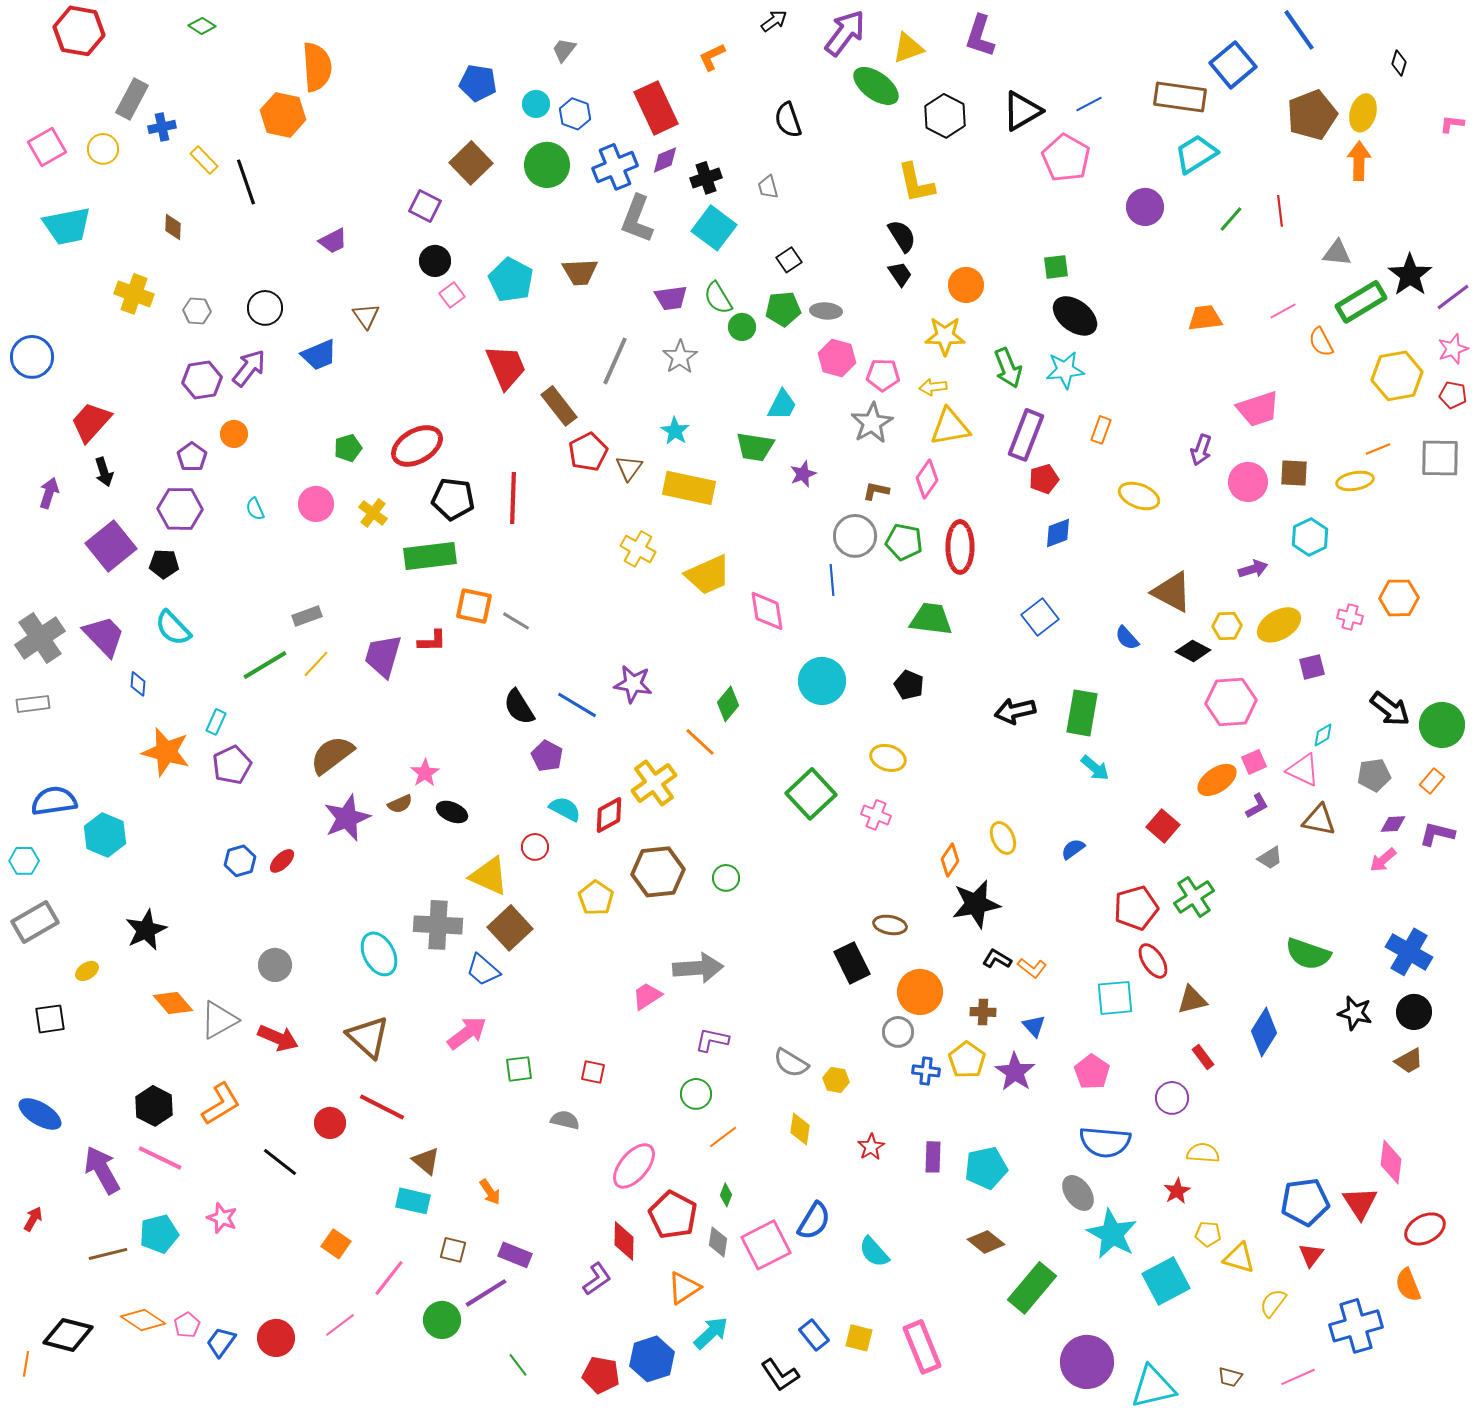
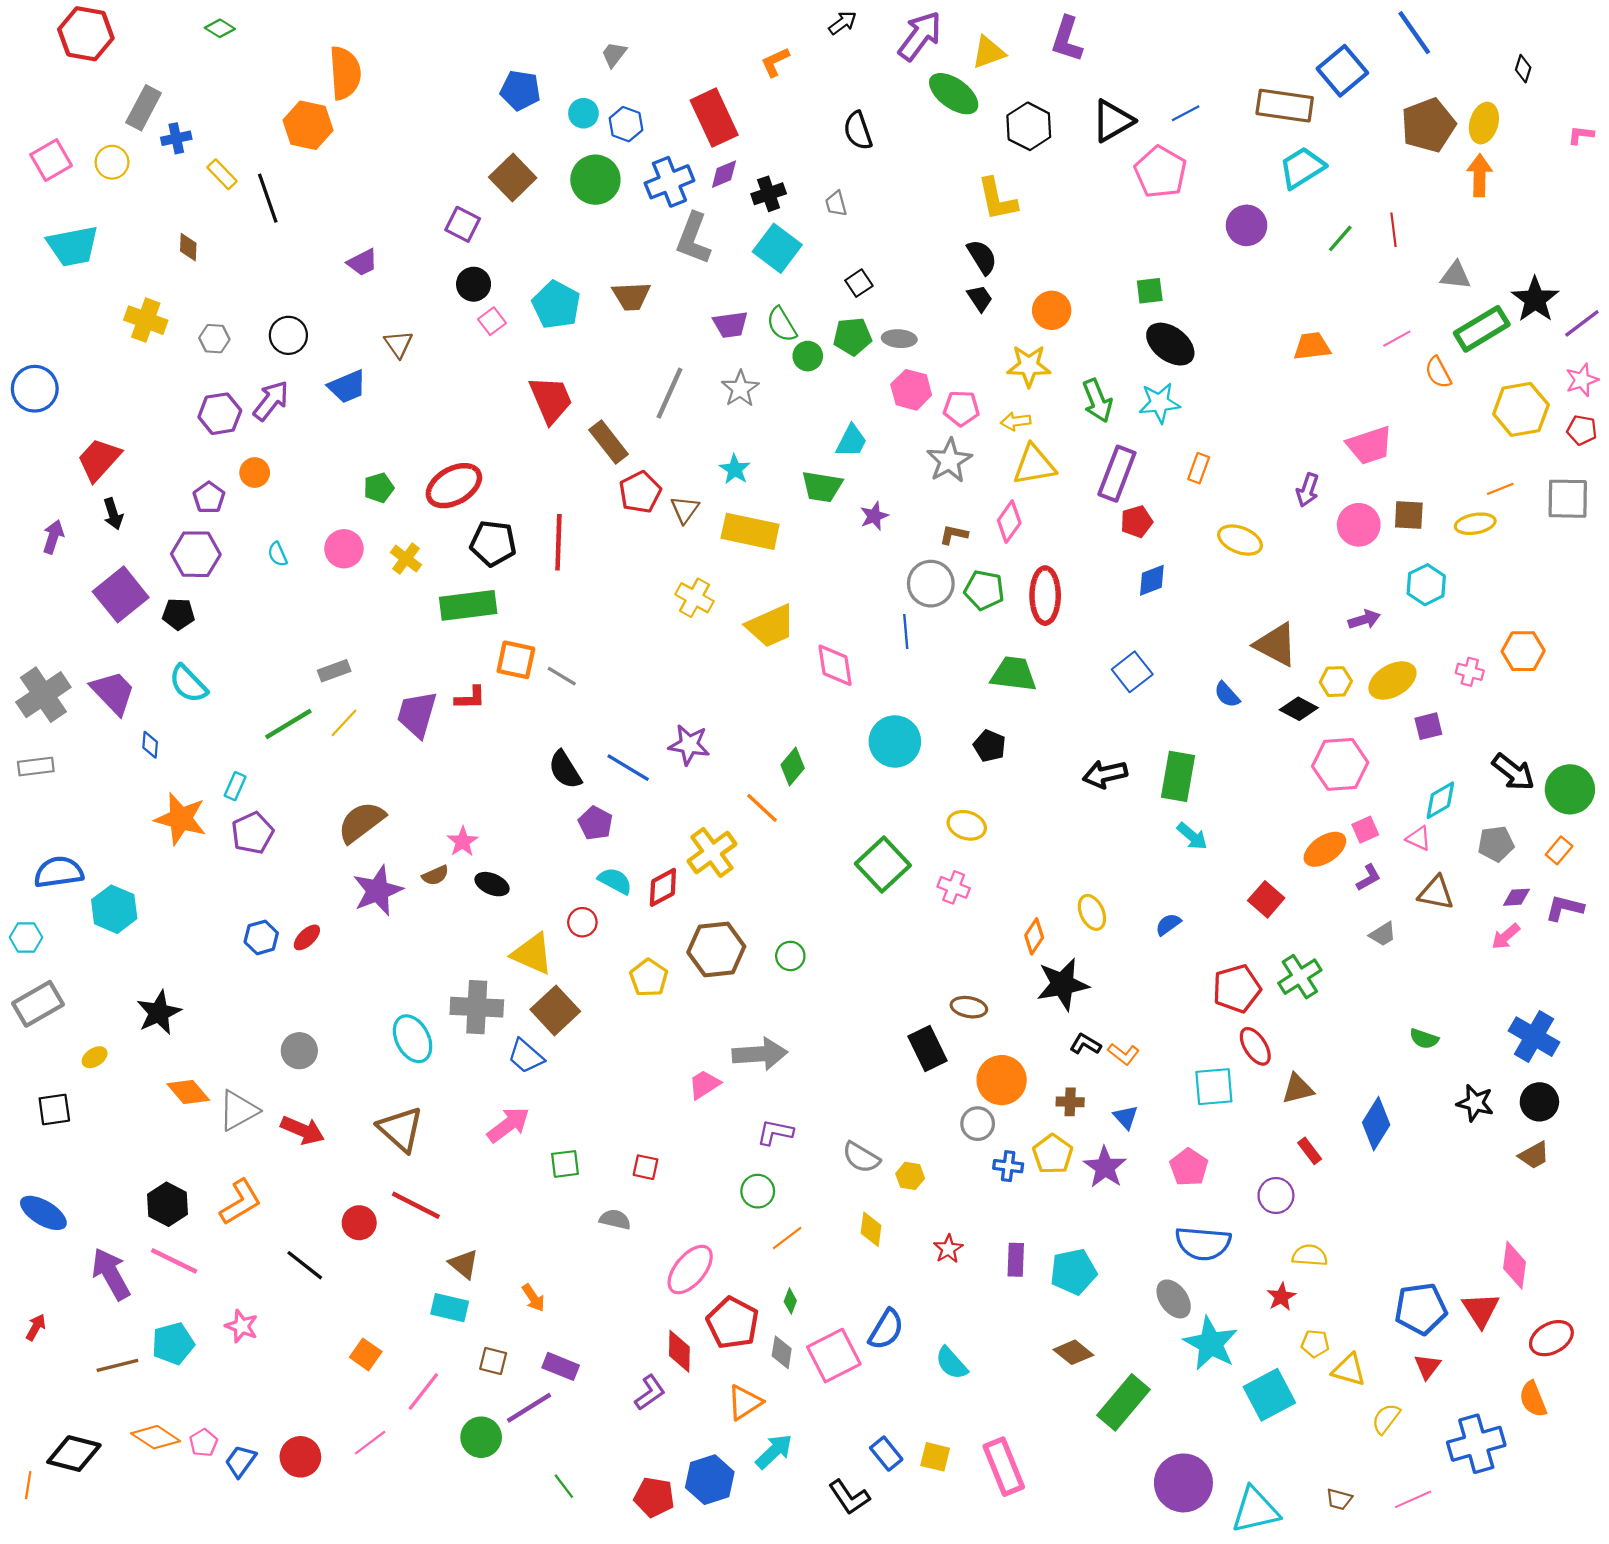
cyan diamond: (1323, 735) -> (1440, 800), size x1.5
pink triangle: (1303, 770) -> (1419, 838), size x0.7
green semicircle: (1308, 954) -> (1424, 1039), size x0.6

